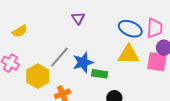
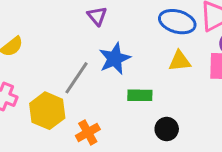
yellow triangle: (129, 55) -> (180, 61), size x0.7
blue star: (83, 62) -> (115, 59), moved

